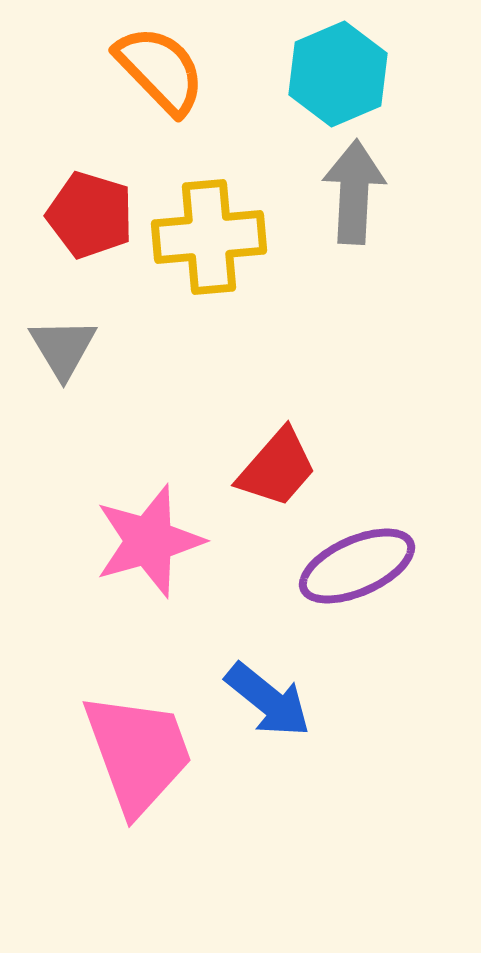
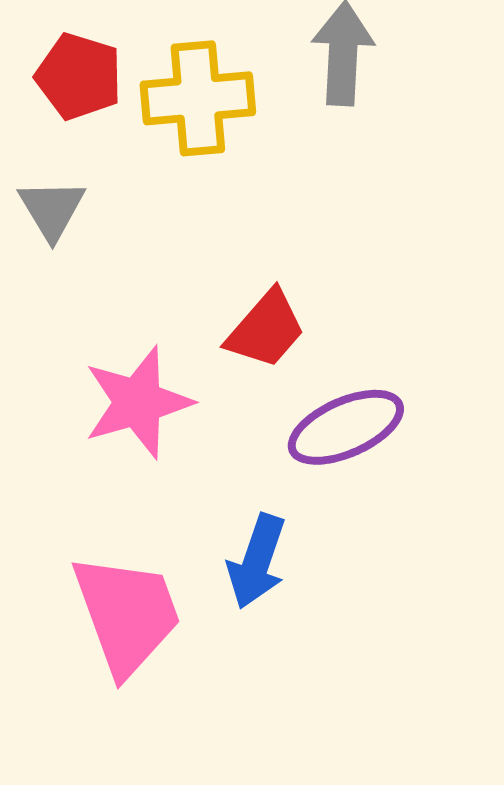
blue arrow: (268, 700) -> (257, 561), turned 70

